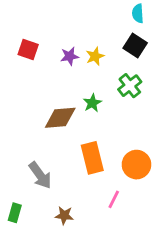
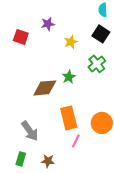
purple star: (70, 56) -> (48, 24), moved
pink line: (114, 199) -> (76, 141), moved
green rectangle: (15, 213) -> (21, 159), moved

